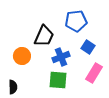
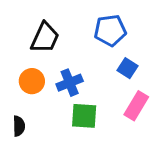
black trapezoid: (44, 36) -> (45, 38), moved
blue cross: (61, 57) -> (70, 83), moved

